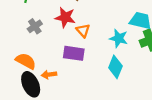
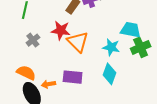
orange triangle: (83, 31) -> (78, 42), size x1.6
purple rectangle: (74, 53) -> (73, 77), moved

